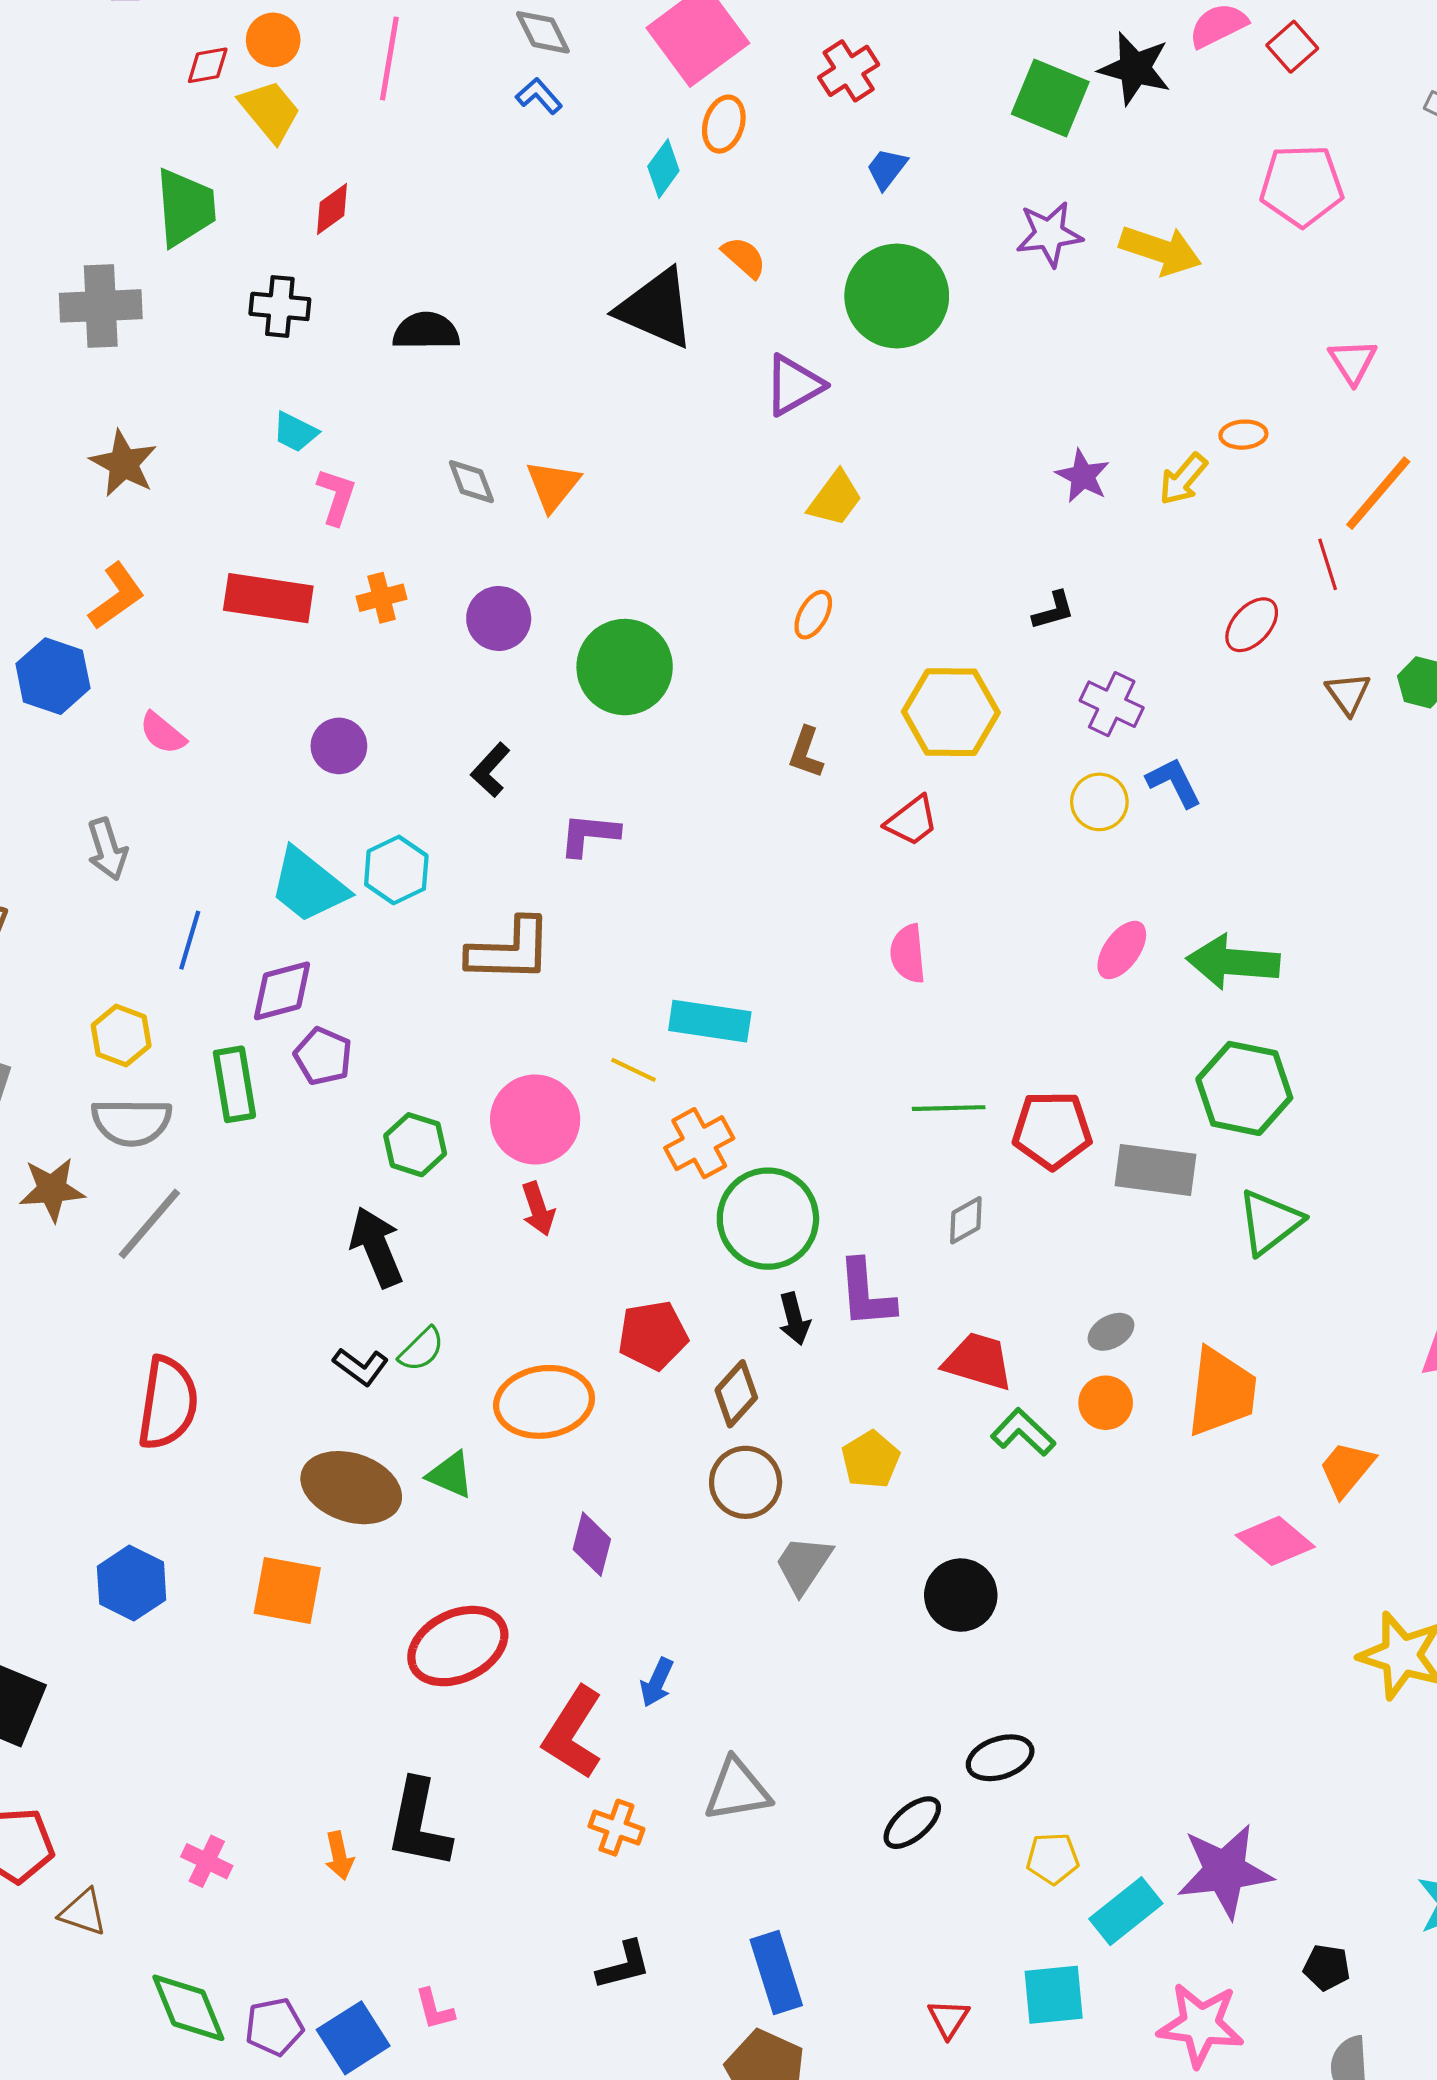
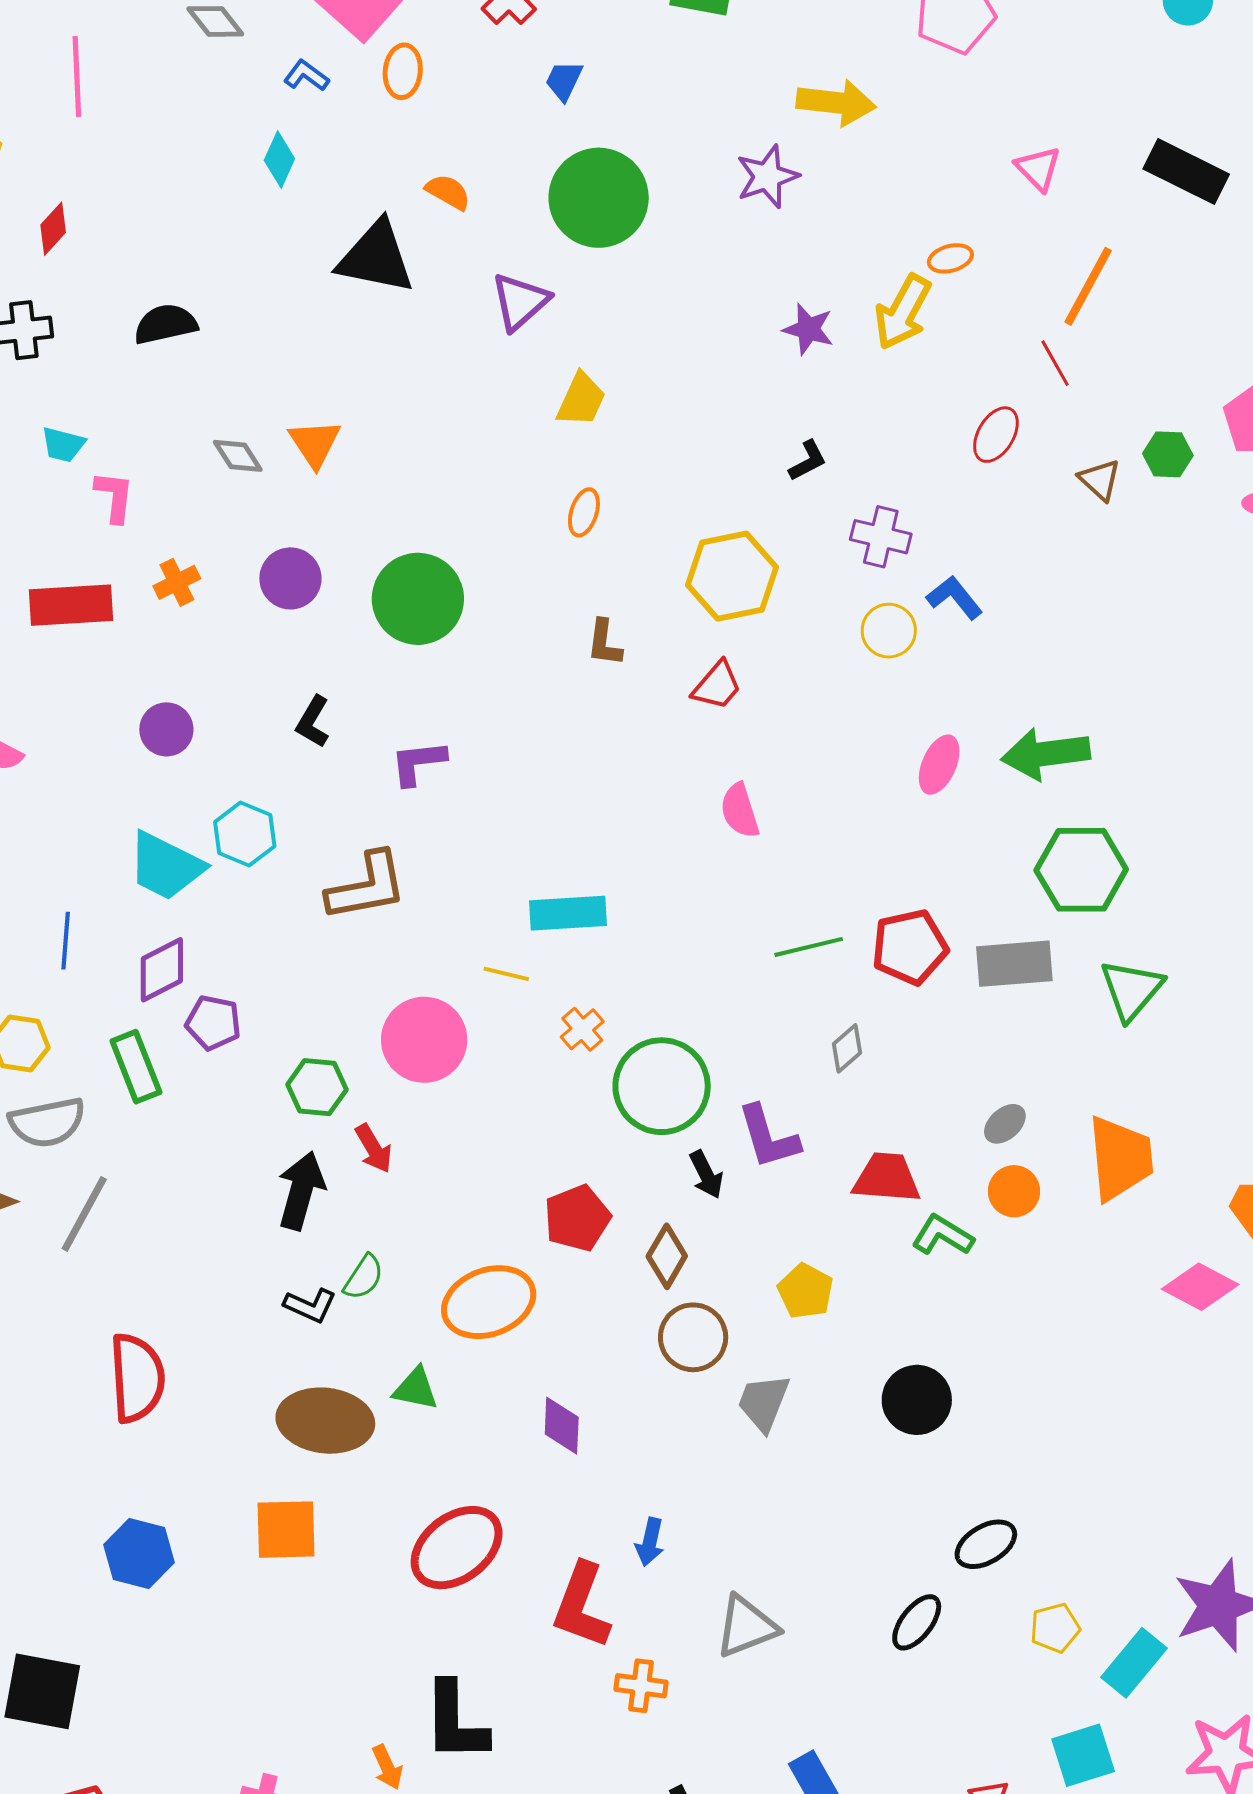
blue L-shape: (539, 96) -> (306, 76), moved
cyan diamond: (663, 169) -> (279, 159), moved
purple star: (1049, 234) -> (767, 177), moved
yellow arrow: (1183, 479) -> (903, 312), size x1.4
orange cross: (699, 1143) -> (582, 1029), size x0.7
red arrow: (538, 1209) -> (374, 1148), moved
black arrow: (376, 1247) -> (301, 1191), turned 50

